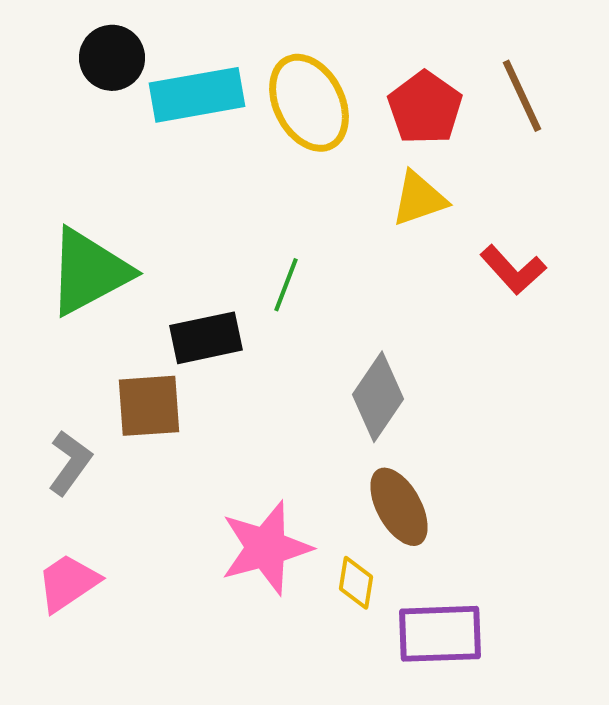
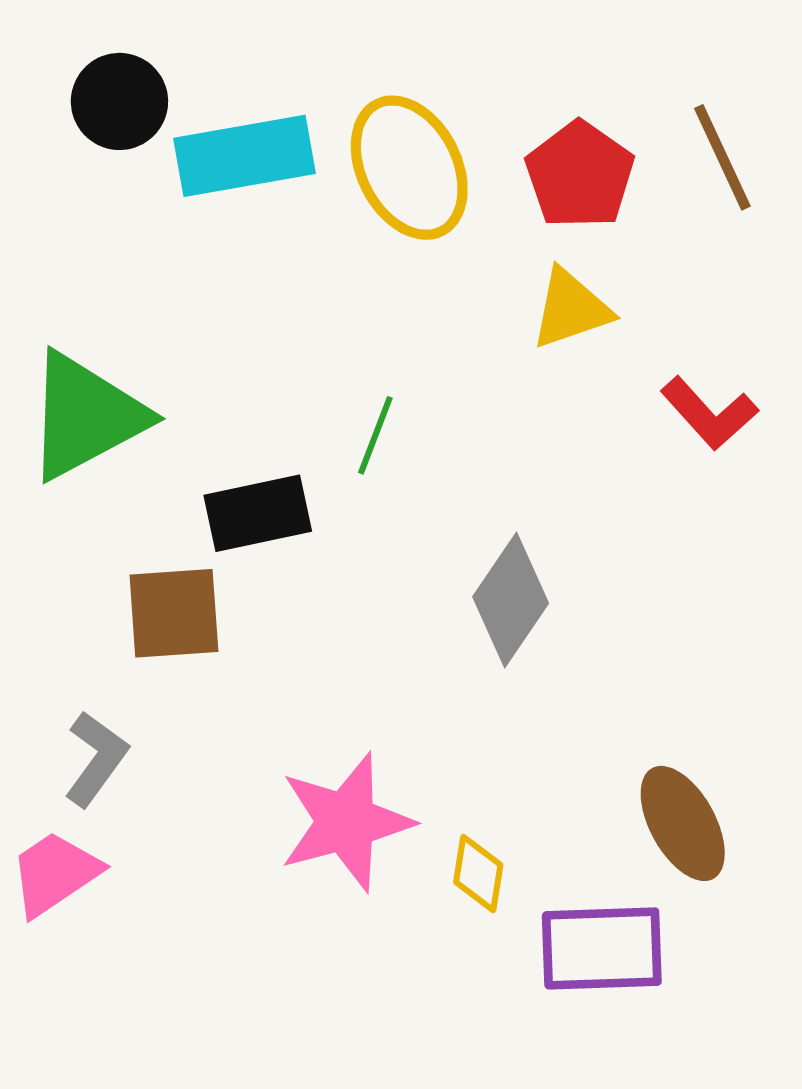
gray L-shape: (70, 463) -> (96, 759), moved
brown ellipse: (399, 507) -> (683, 823), moved

